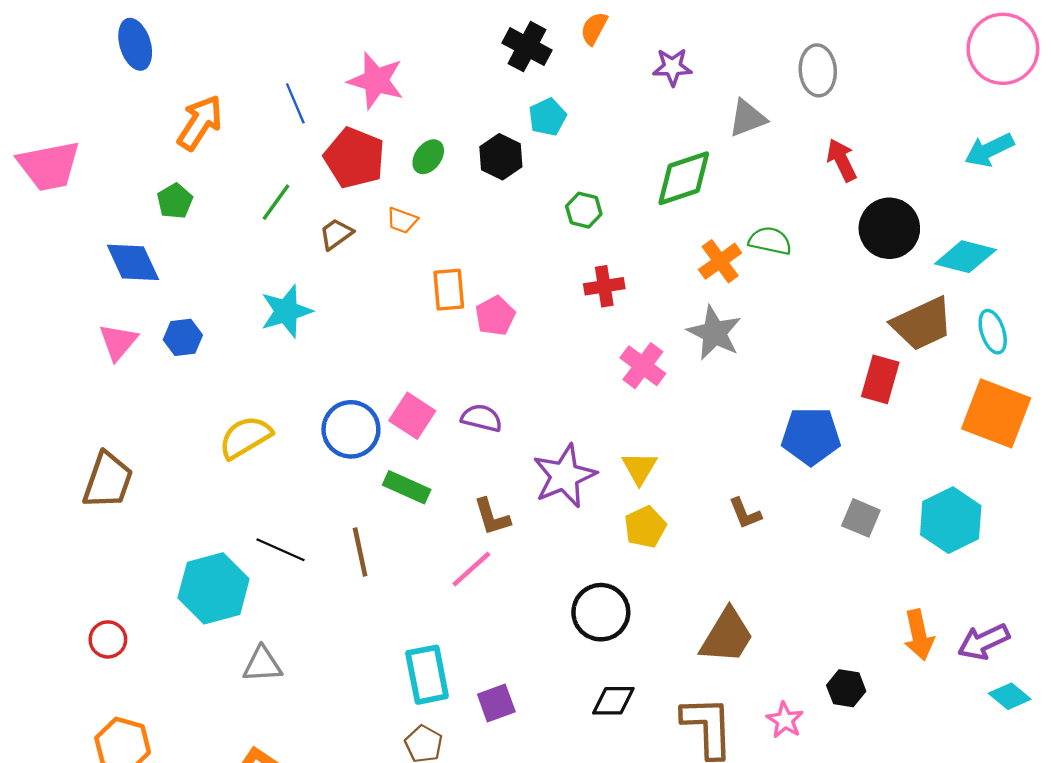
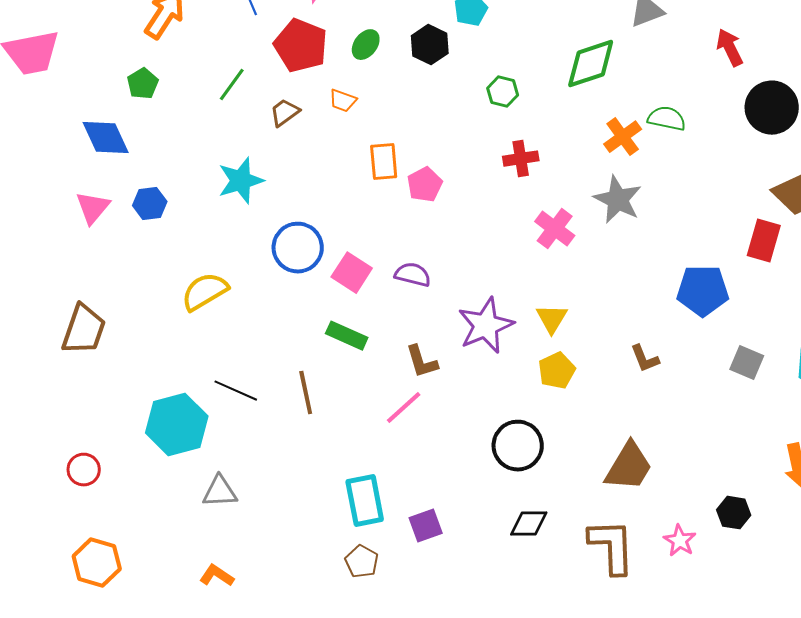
blue circle: (351, 429) -> (298, 248), moved

